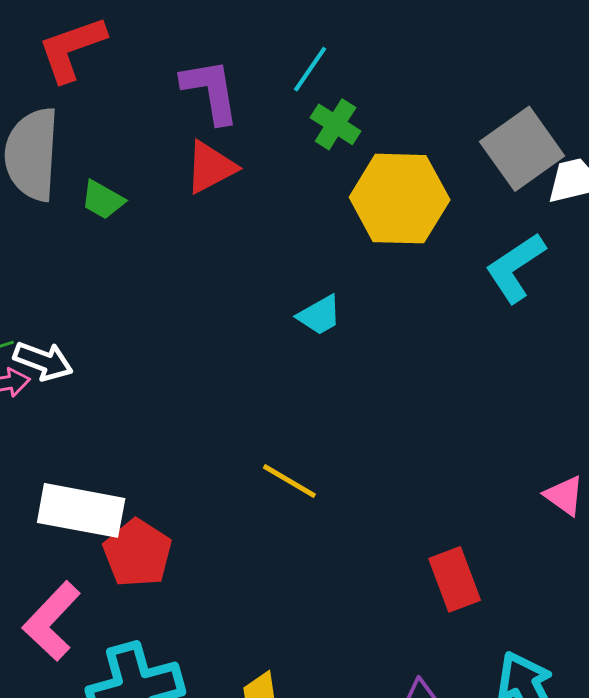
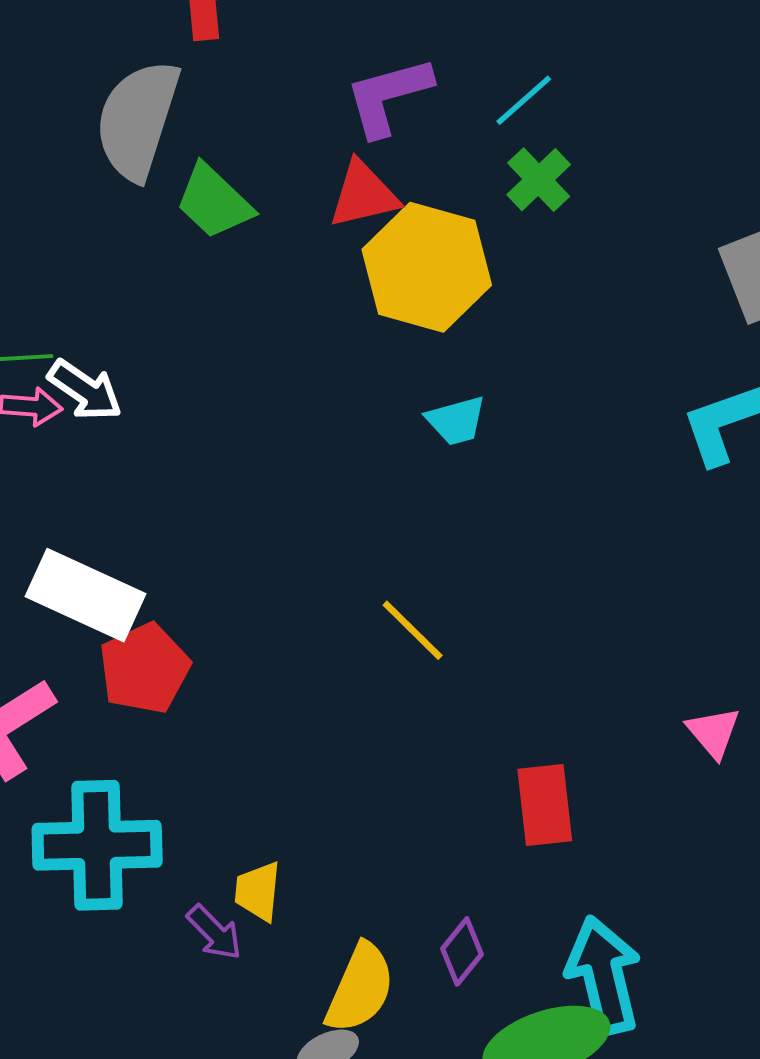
purple L-shape: (211, 91) -> (388, 96), turned -110
yellow hexagon: (400, 199) -> (427, 267), moved
green trapezoid: (103, 200) -> (214, 202), size x1.4
yellow line: (289, 481) -> (413, 630), moved

